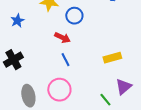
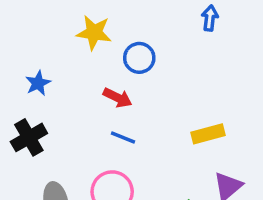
blue star: (17, 21) -> (38, 83), moved
blue line: (65, 60) -> (123, 137), turned -40

